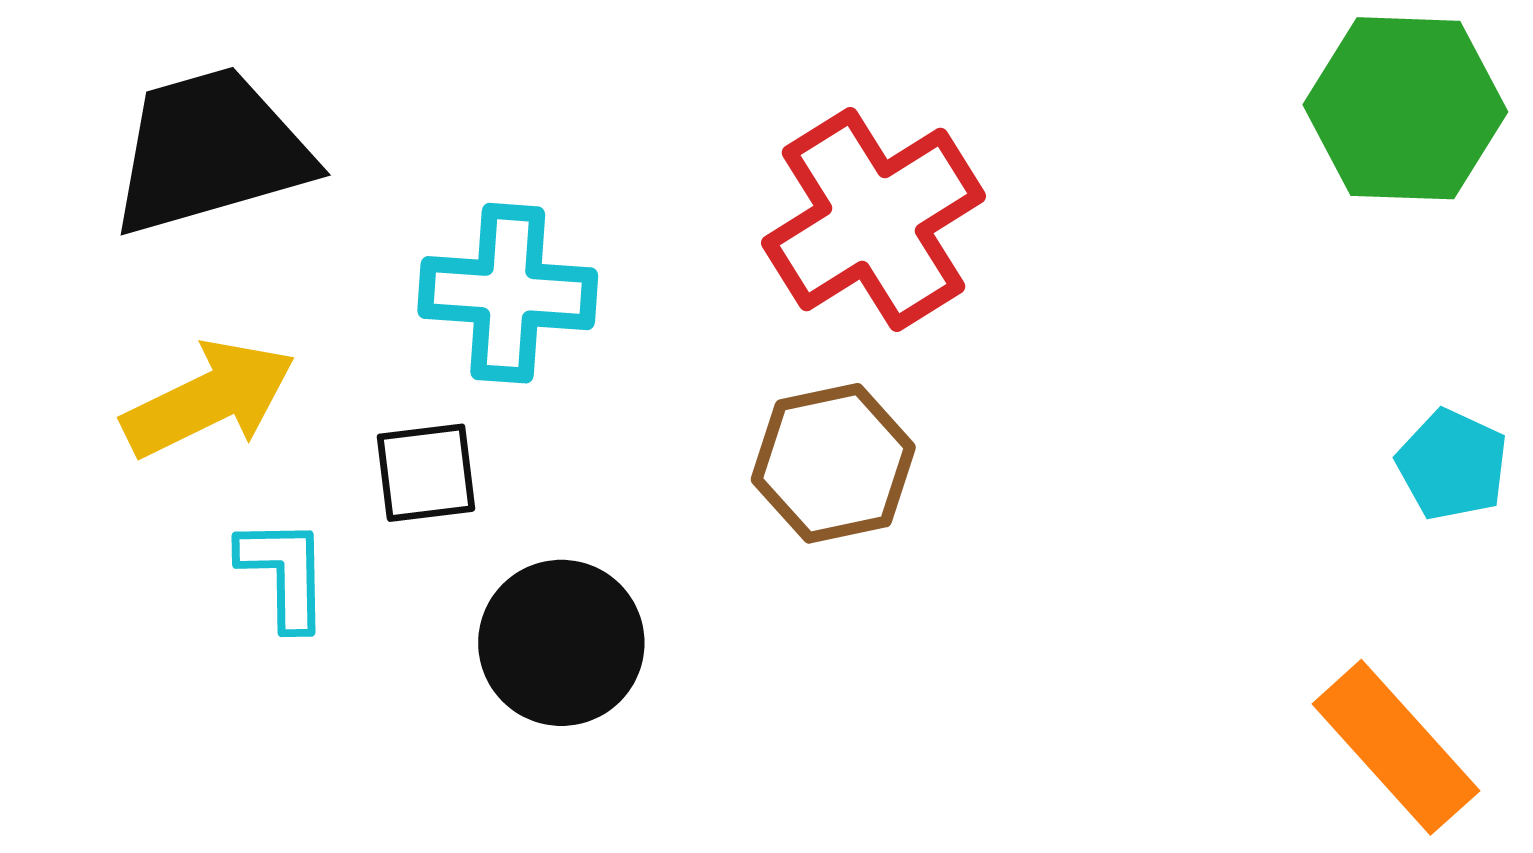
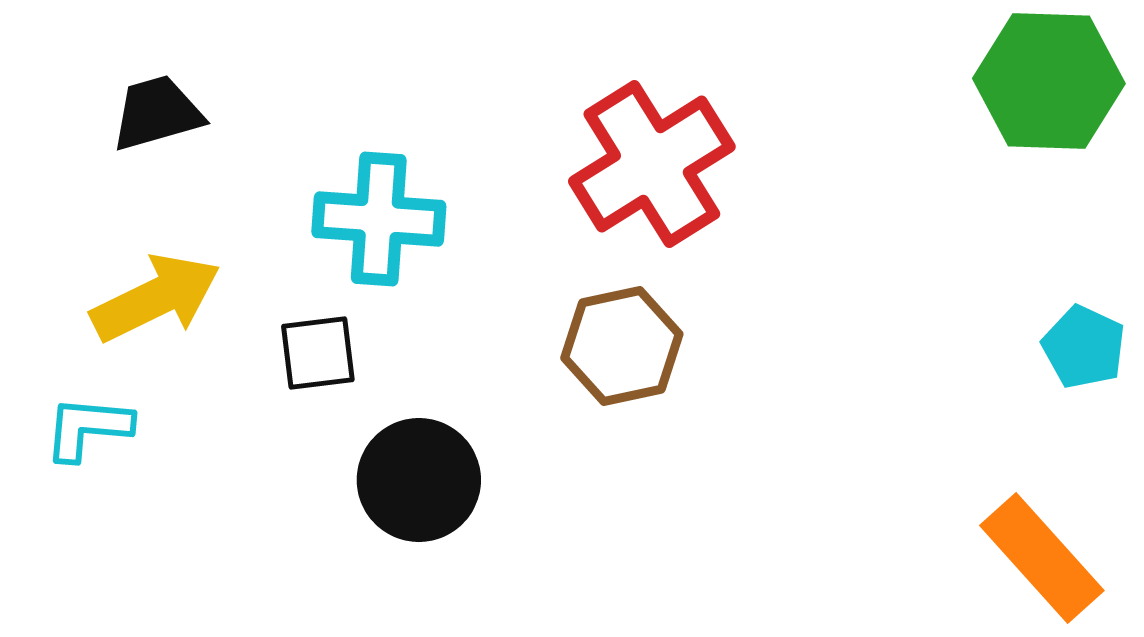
black trapezoid: (210, 151) -> (157, 113), size x0.6
cyan L-shape: (284, 573) -> (88, 428), moved, turned -84

